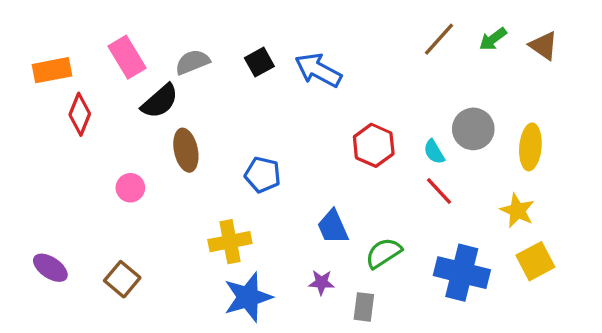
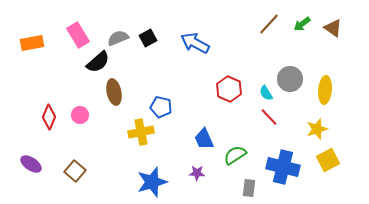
black square: (259, 62) -> (148, 38), moved
red diamond: (80, 114) -> (49, 117), moved
yellow star: (517, 211) -> (317, 129), turned 30
yellow cross: (230, 242) -> (141, 132), moved
gray rectangle: (364, 307) -> (249, 188), moved

